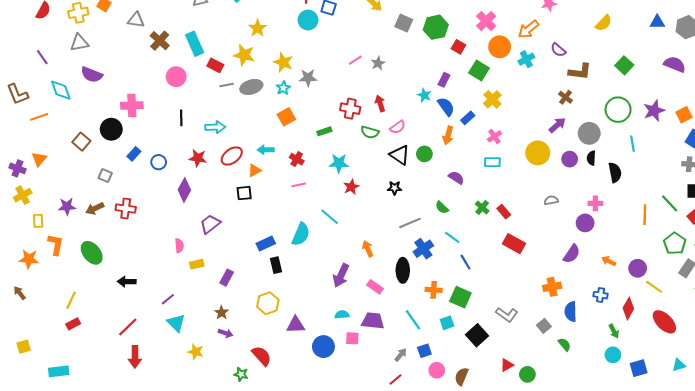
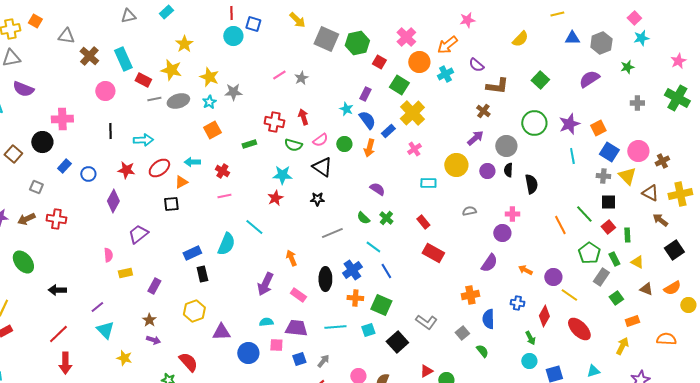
gray square: (404, 23) -> (326, 39), size x1.4
purple semicircle: (675, 64) -> (589, 79), turned -55
yellow cross: (492, 99) -> (412, 113), size x1.4
cyan line: (632, 144) -> (572, 156), moved
green circle: (424, 154) -> (344, 144), moved
cyan rectangle: (492, 162) -> (428, 183), moved
cyan star: (339, 163) -> (282, 175), moved
green cross: (482, 207) -> (386, 218), moved
orange line: (645, 215) -> (560, 225), turned -30
blue cross: (423, 249) -> (352, 270), moved
cyan line: (413, 320) -> (335, 327), turned -60
blue square: (424, 351) -> (299, 359), moved

